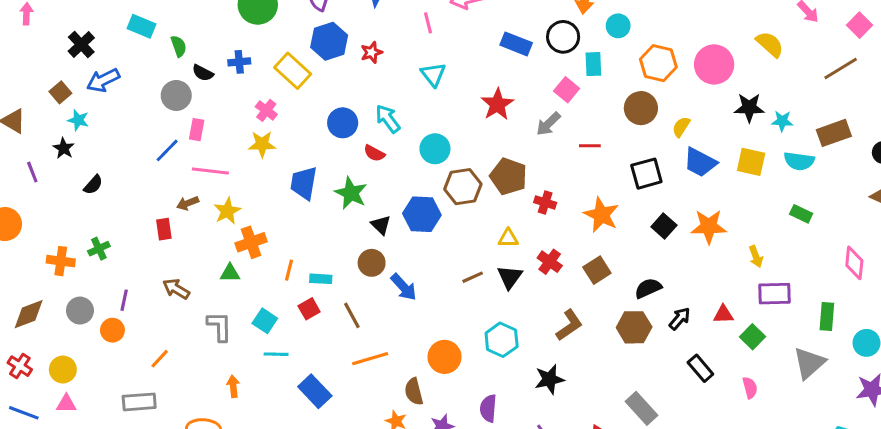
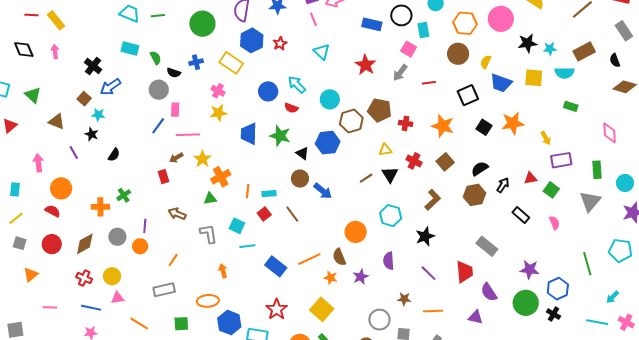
orange line: (370, 359) -> (309, 259), moved

